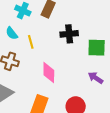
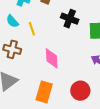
black cross: (69, 34) -> (70, 19), turned 30

